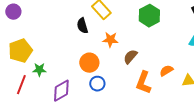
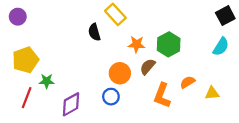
green hexagon: (149, 16) -> (169, 44), moved
orange star: (110, 40) -> (137, 44), moved
orange circle: (89, 63) -> (120, 73), moved

